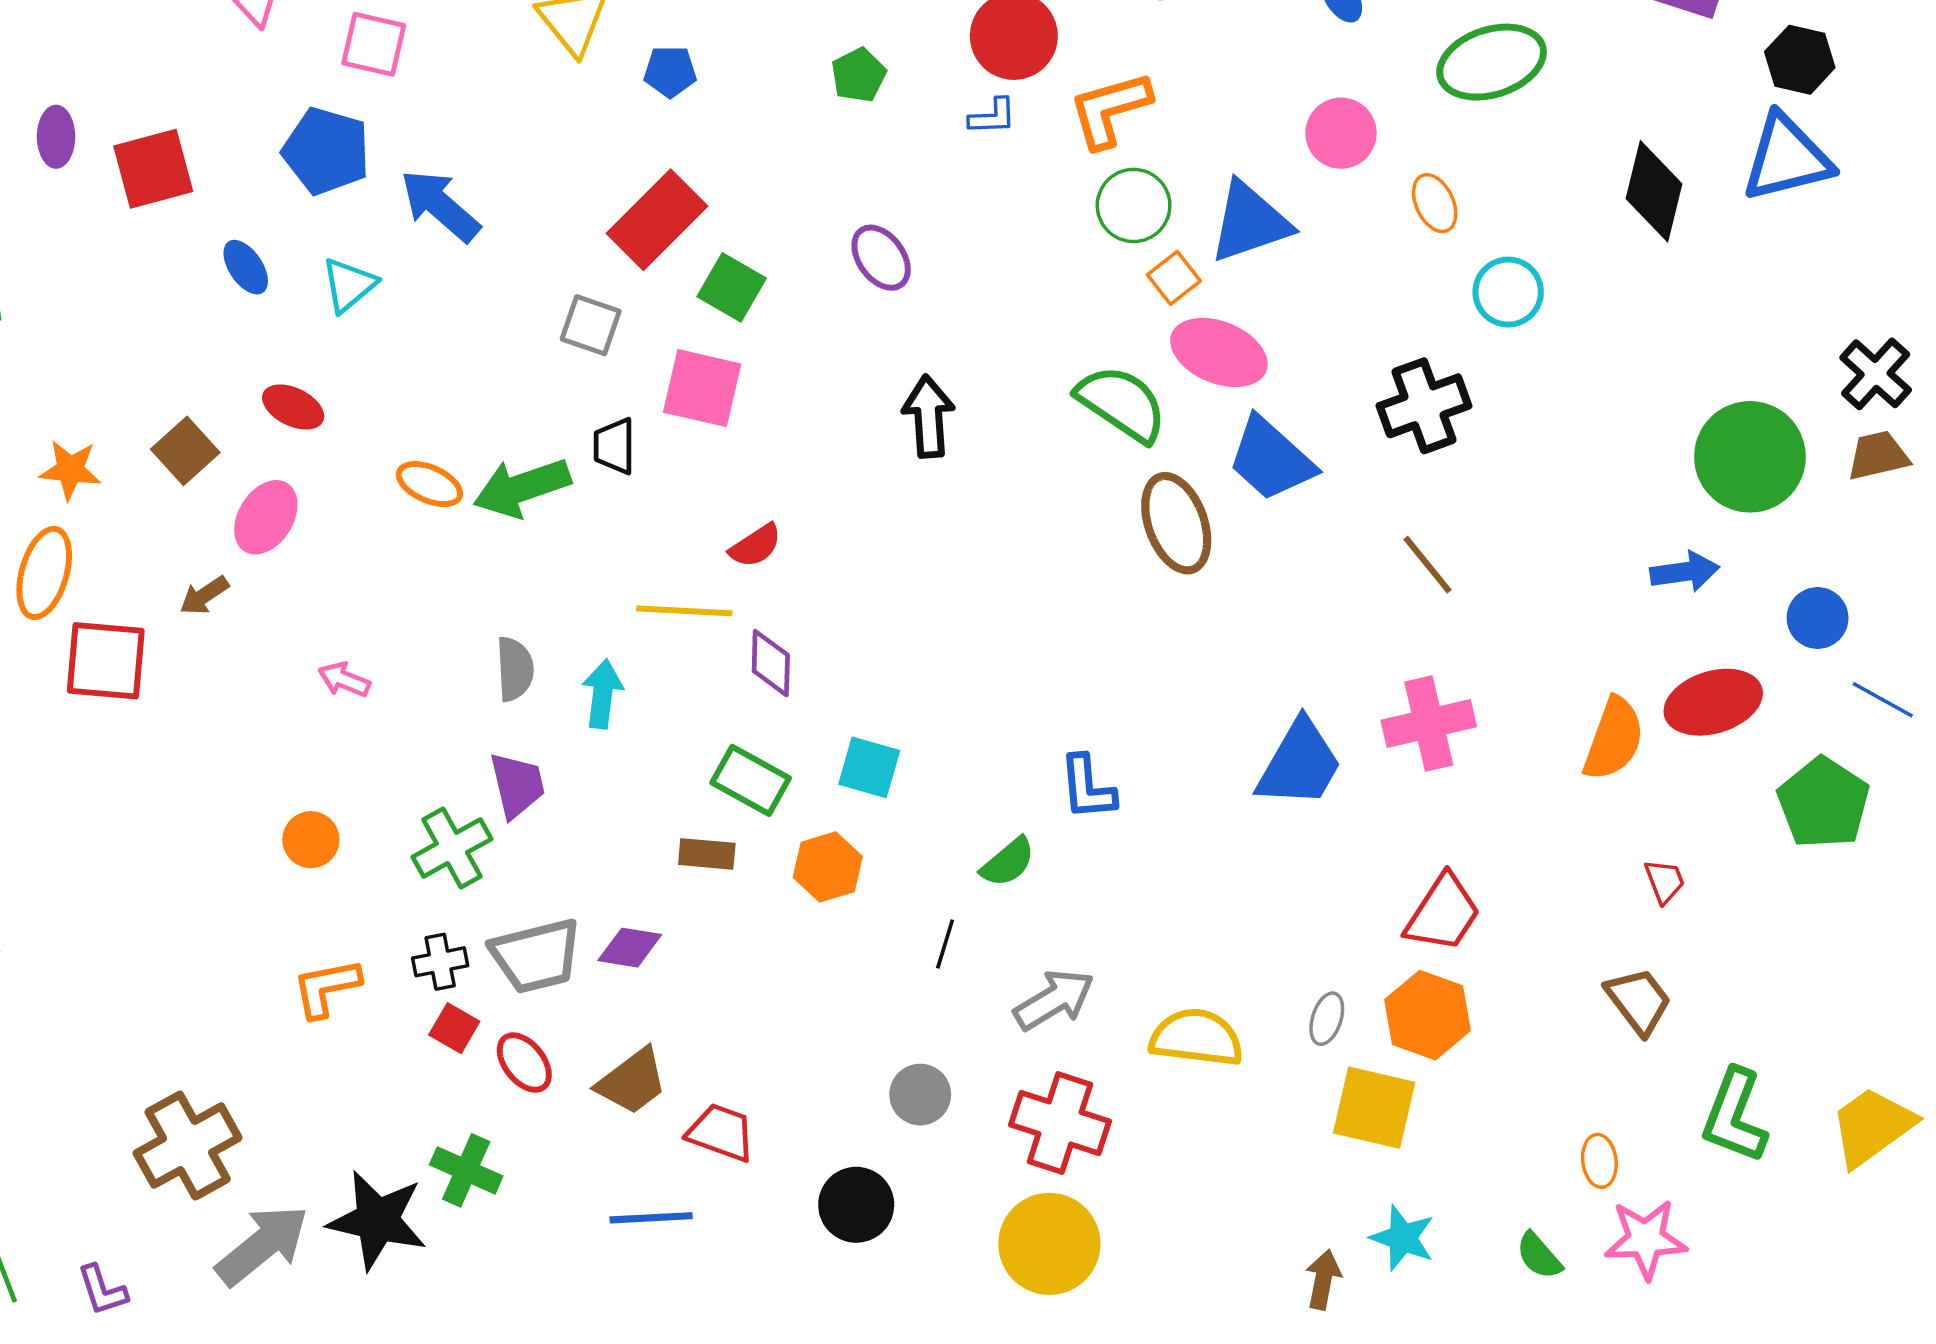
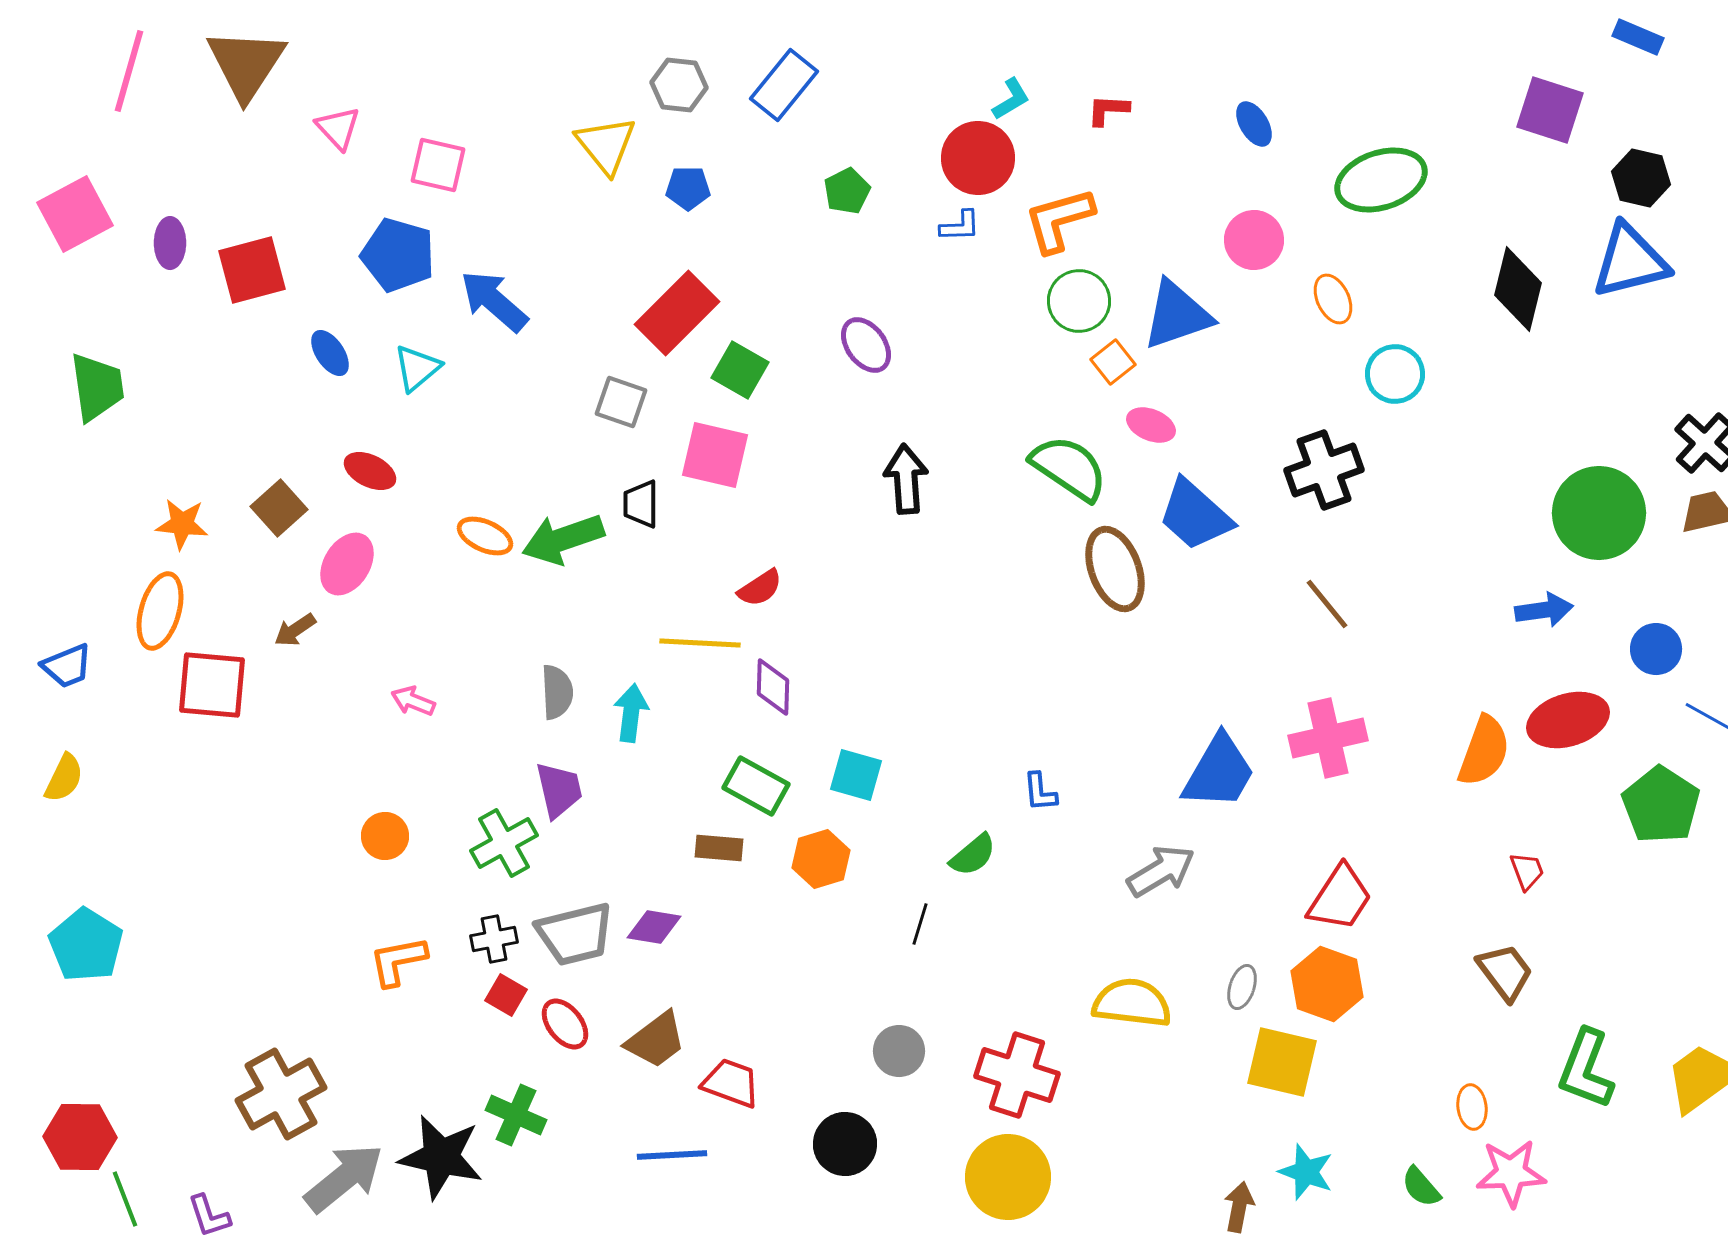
pink ellipse: (1219, 352) -> (1151, 425), size x0.6
blue L-shape: (1087, 788) -> (1040, 792), size x0.7
gray arrow: (1054, 1000) -> (1161, 871), moved

